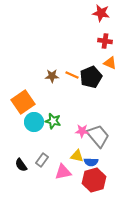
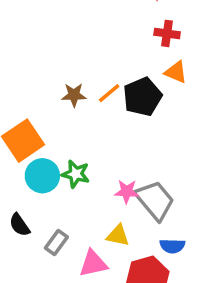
orange line: (72, 75) -> (109, 93), turned -64
blue semicircle: (91, 162) -> (172, 246), moved
black semicircle: (21, 165) -> (20, 225), moved

